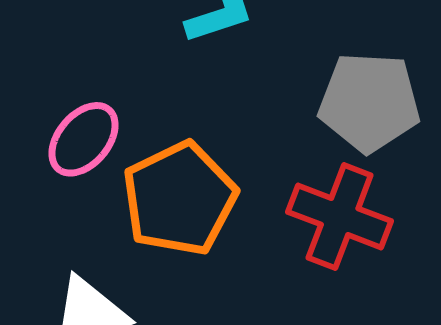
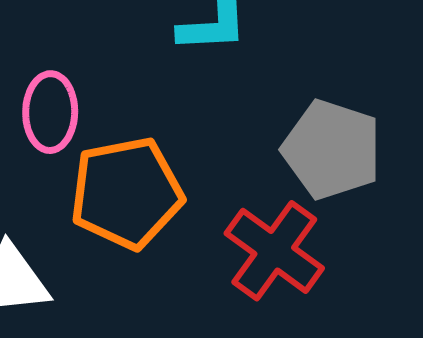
pink ellipse: (84, 139) -> (50, 112), turned -54

